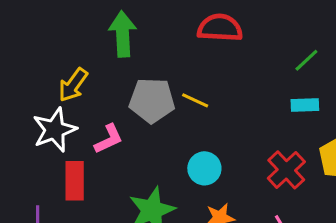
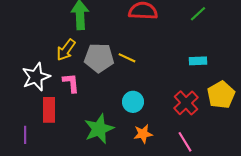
green line: (306, 60) -> (198, 14), moved
yellow arrow: (73, 85) -> (66, 50), moved
pink L-shape: (109, 139) -> (71, 83), turned -70

